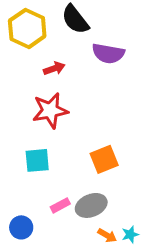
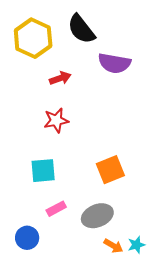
red star: (50, 110) -> (56, 120), size x0.7
pink rectangle: (60, 205) -> (56, 209), moved

